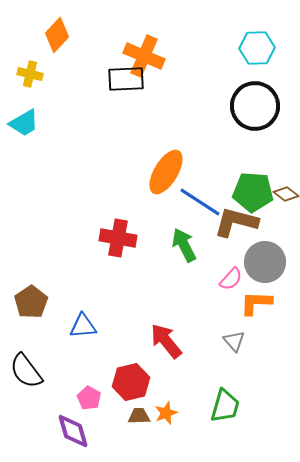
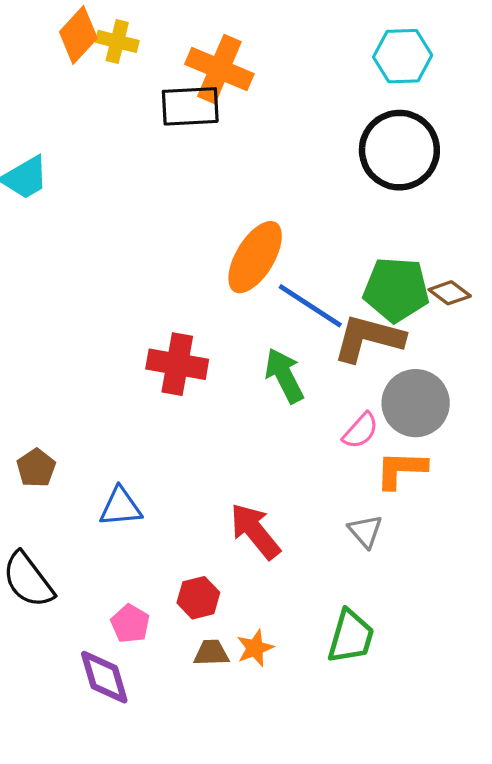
yellow cross: (30, 74) -> (117, 41), moved
brown pentagon: (31, 302) -> (36, 468), size x0.7
red hexagon: (131, 382) -> (198, 598), size x0.7

